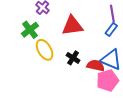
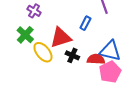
red triangle: (72, 26) -> (61, 37), moved
blue rectangle: (111, 30) -> (85, 23), moved

